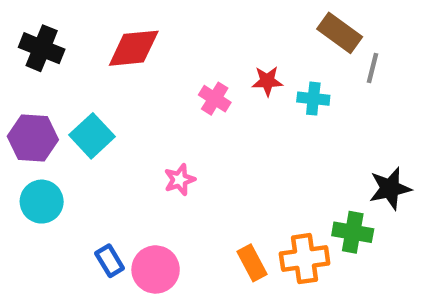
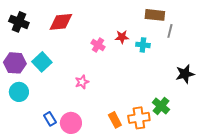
brown rectangle: (340, 33) -> (155, 15), turned -30
black star: (390, 188) -> (185, 74), moved
green cross: (353, 232) -> (161, 106), turned 30

